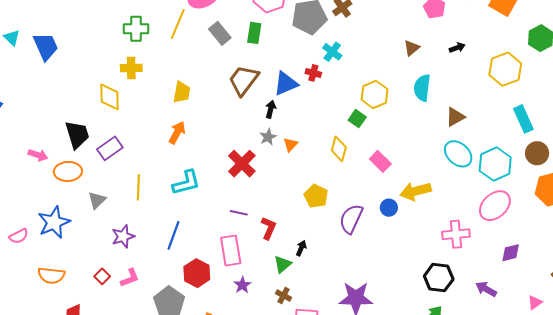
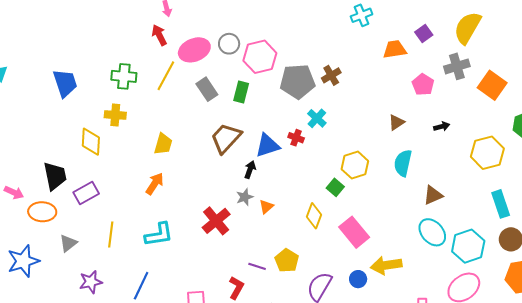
blue trapezoid: (46, 46) -> (65, 83), moved
pink rectangle: (380, 161) -> (354, 232), size x1.4
purple line: (239, 213) -> (257, 266), moved

